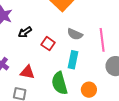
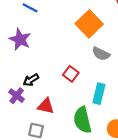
black arrow: (25, 32) -> (31, 80), moved
gray semicircle: (75, 34) -> (101, 54), moved

